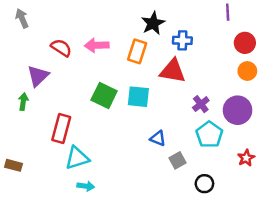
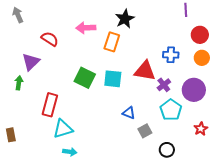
blue cross: (182, 40) -> (171, 55), moved
pink arrow: (97, 45) -> (86, 28), moved
red triangle: (173, 71) -> (145, 71), moved
brown rectangle: (13, 165) -> (11, 135), turned 64

